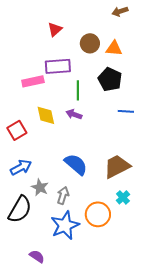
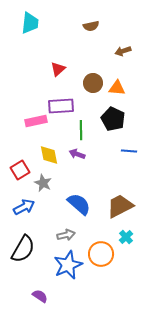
gray star: (40, 187) -> (43, 183), moved
gray arrow: (63, 195) -> (66, 235), turned 60

